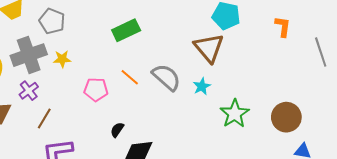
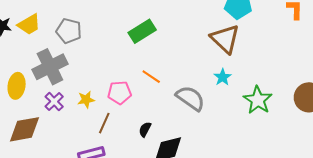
yellow star: (62, 59) -> (86, 100), moved
gray semicircle: (166, 77) -> (190, 98), moved
brown line: (44, 119) -> (104, 123), moved

